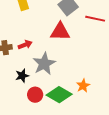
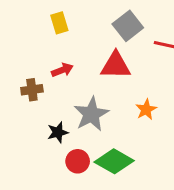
red arrow: (25, 45) -> (62, 70), moved
orange star: (83, 86) -> (146, 110), moved

